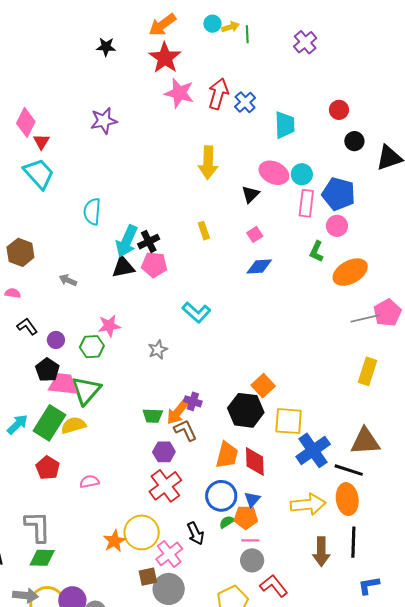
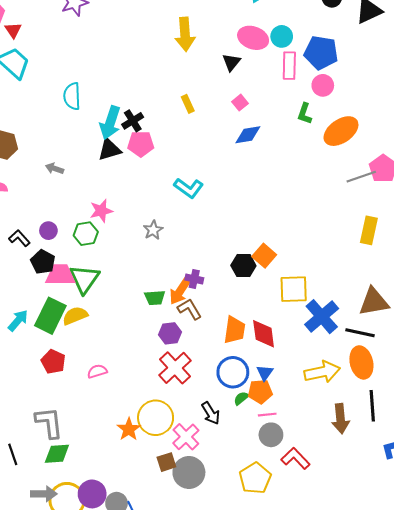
black L-shape: (27, 326) -> (19, 238), moved
black hexagon: (246, 410) -> (243, 266), moved, size x0.7

